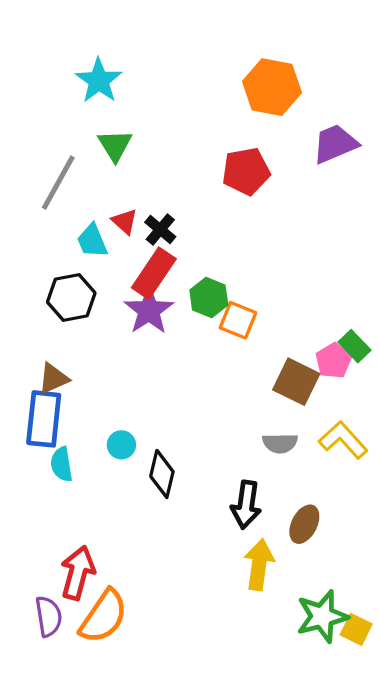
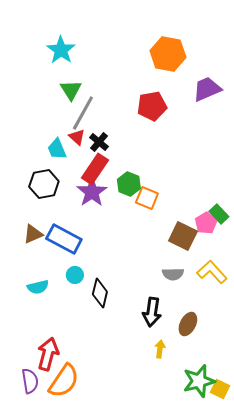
gray line: (58, 183) -> (83, 113), moved
blue rectangle: (44, 419) -> (64, 239), moved, turned -68
cyan semicircle: (62, 464) -> (38, 287), turned -95
yellow arrow: (259, 565) -> (160, 349), size x0.6

